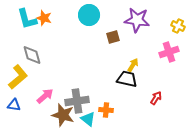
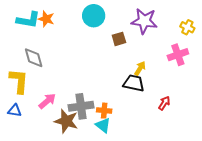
cyan L-shape: (27, 19) -> (28, 20), turned -65
yellow L-shape: (18, 77) -> (19, 81), turned -45
orange cross: (106, 110) -> (104, 111), moved
cyan triangle: (88, 119) -> (103, 125), moved

